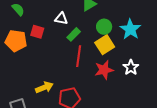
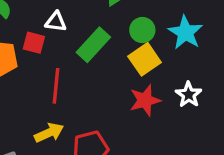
white triangle: (61, 19) -> (56, 22), moved
green rectangle: (74, 34) -> (93, 45), size x1.5
red line: (79, 56) -> (56, 86), moved

